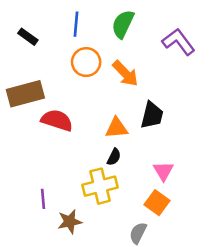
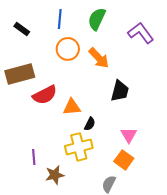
red semicircle: (57, 120) -> (45, 95), turned 135
orange triangle: (116, 128) -> (72, 107), moved

